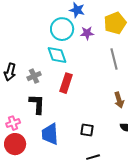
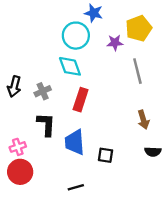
purple star: (87, 33) -> (115, 43), moved
blue trapezoid: (50, 134) -> (75, 142), moved
black line: (93, 157) -> (76, 187), moved

